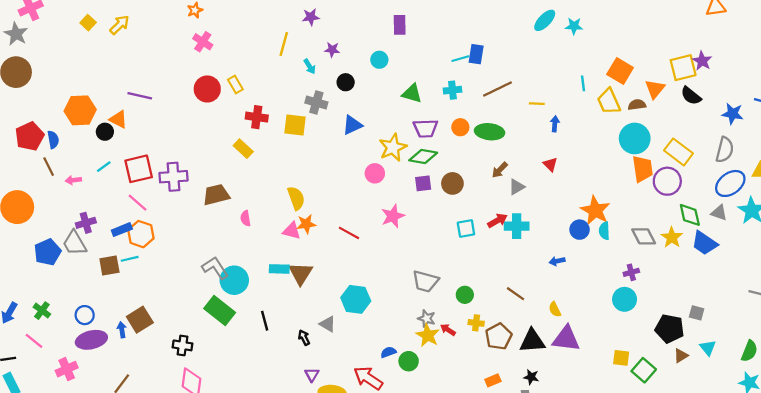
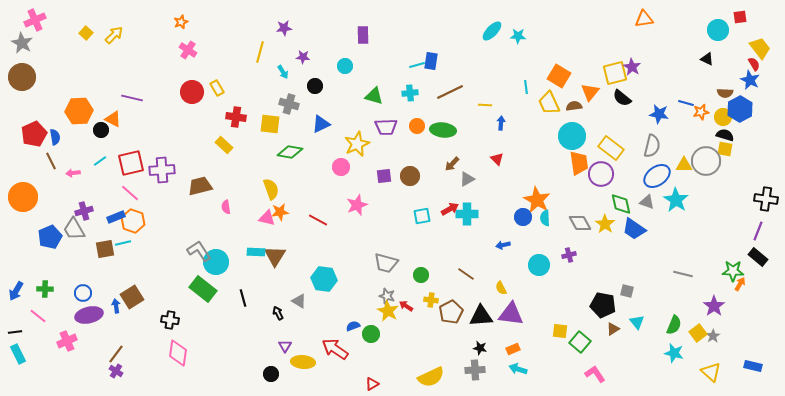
green diamond: (423, 156) -> (290, 152), moved
cyan circle: (625, 299) -> (539, 265), moved
green cross: (42, 311) -> (45, 289), turned -35
orange rectangle: (493, 380) -> (513, 349), moved

